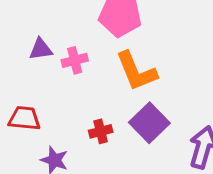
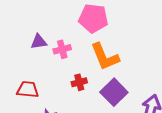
red cross: (101, 131) -> (79, 82), moved

